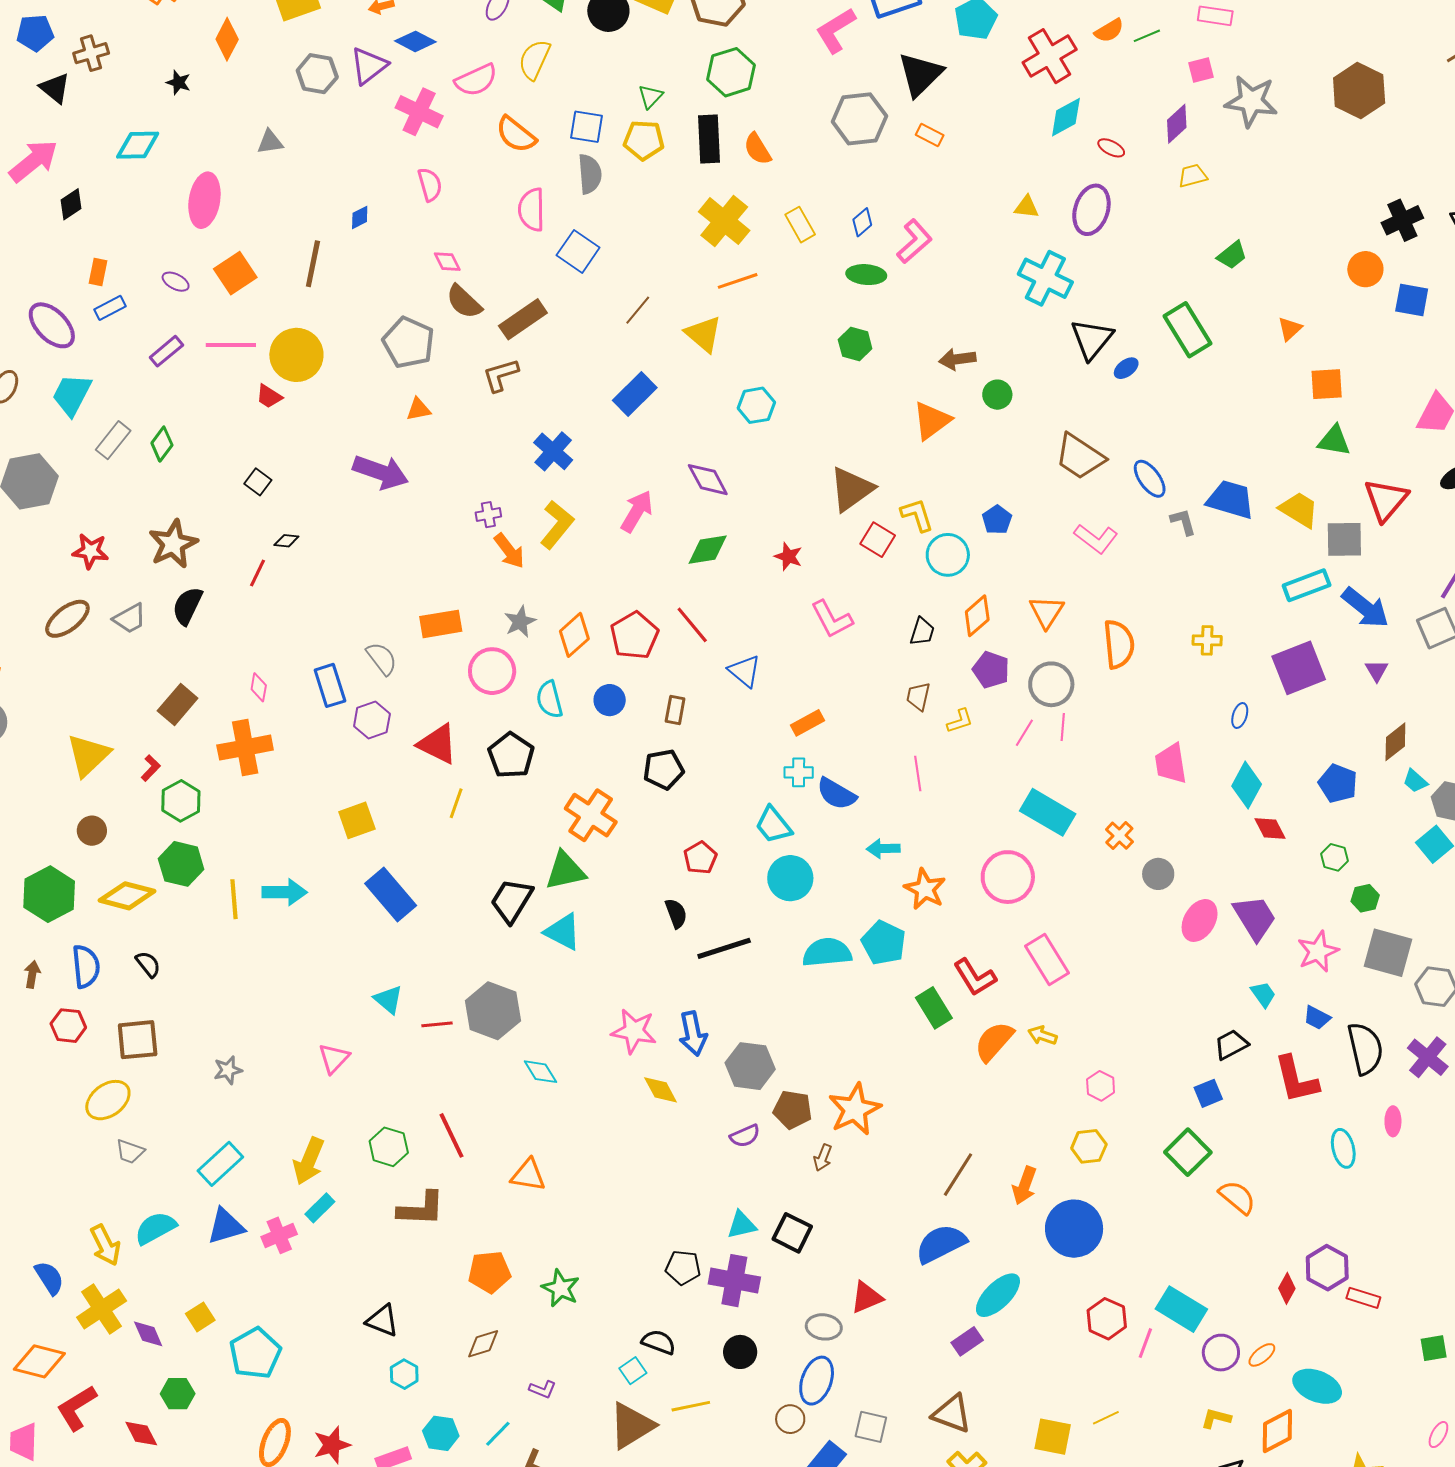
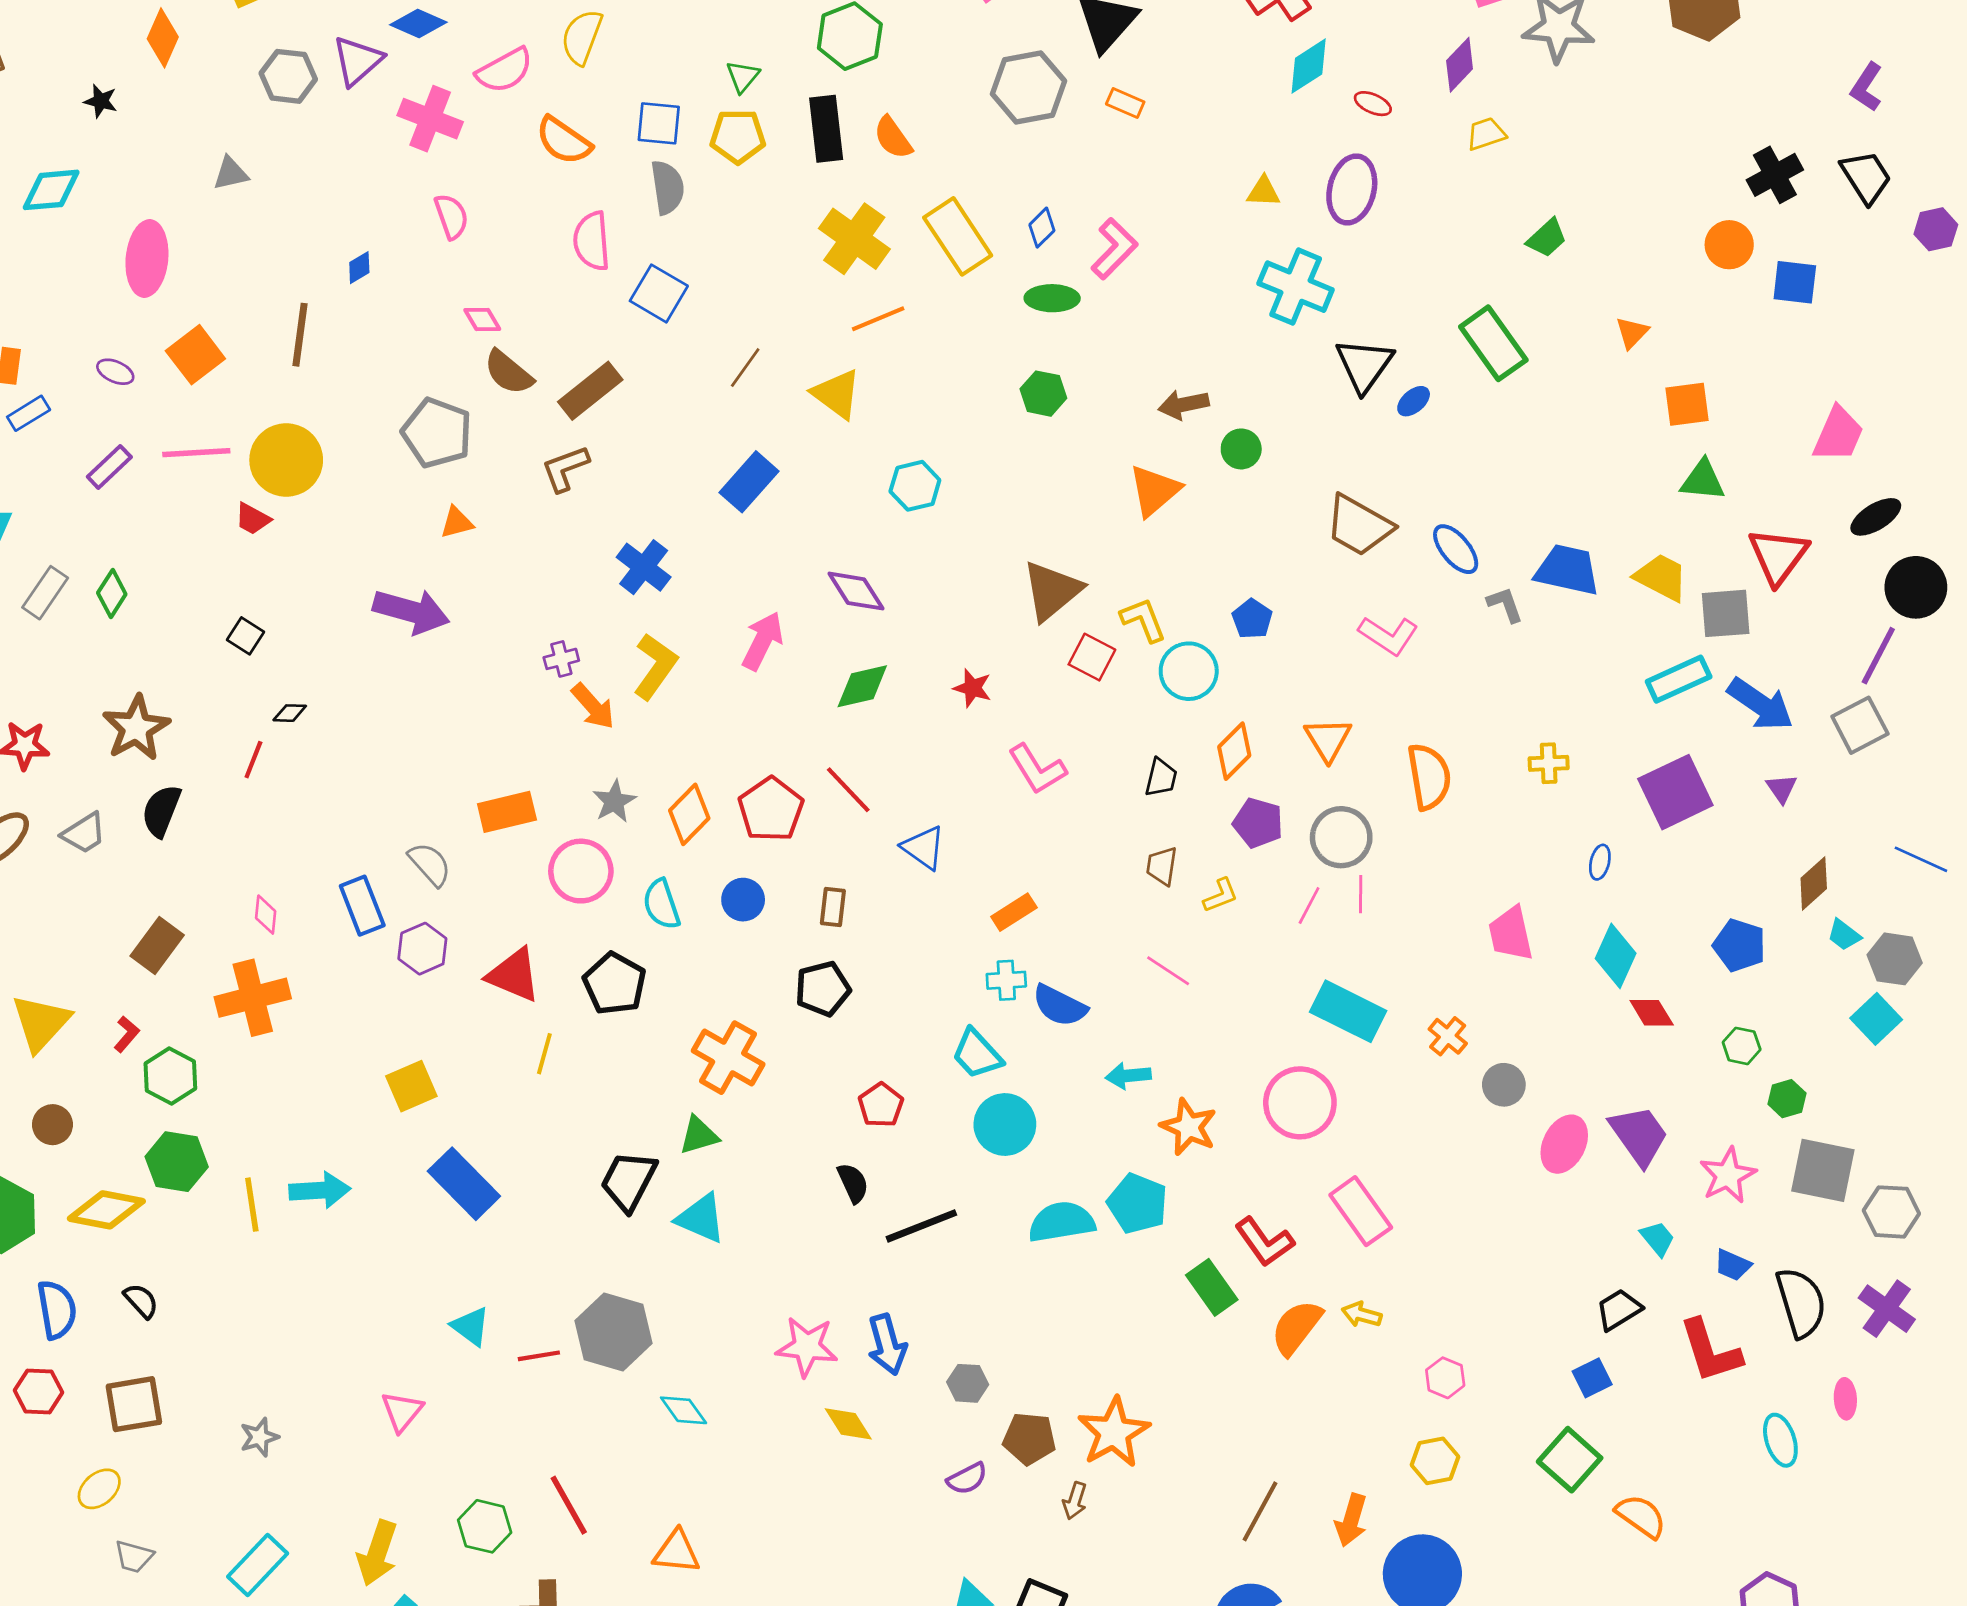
yellow rectangle: (800, 225) -> (958, 236), size x1.6
pink line: (918, 774) -> (1168, 971), turned -44
green triangle: (565, 871) -> (699, 1135), size x0.7
gray hexagon: (750, 1066) -> (968, 1383), size x0.6
yellow ellipse: (108, 1100) -> (99, 1489), size x0.7

